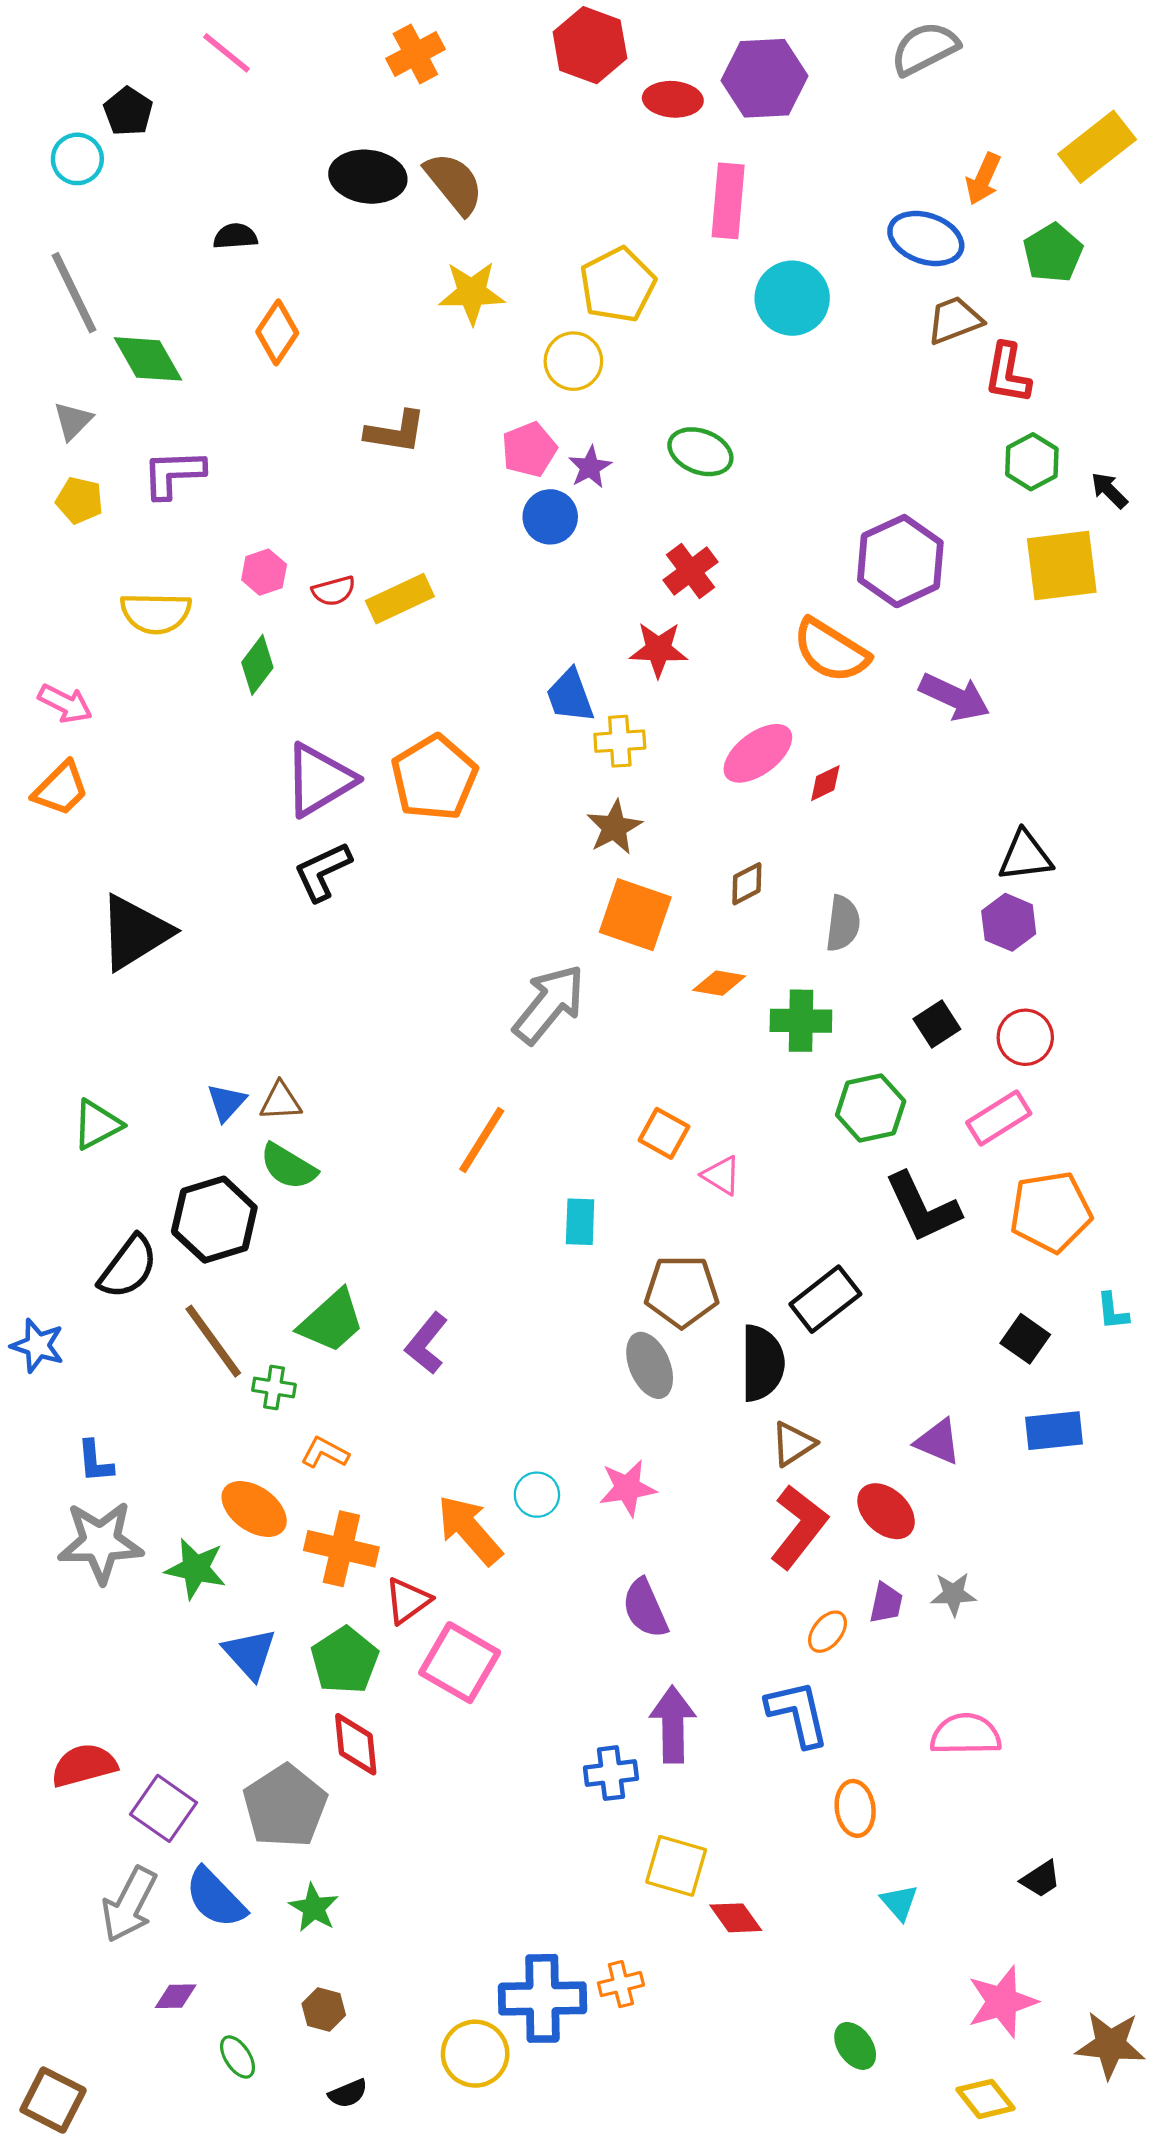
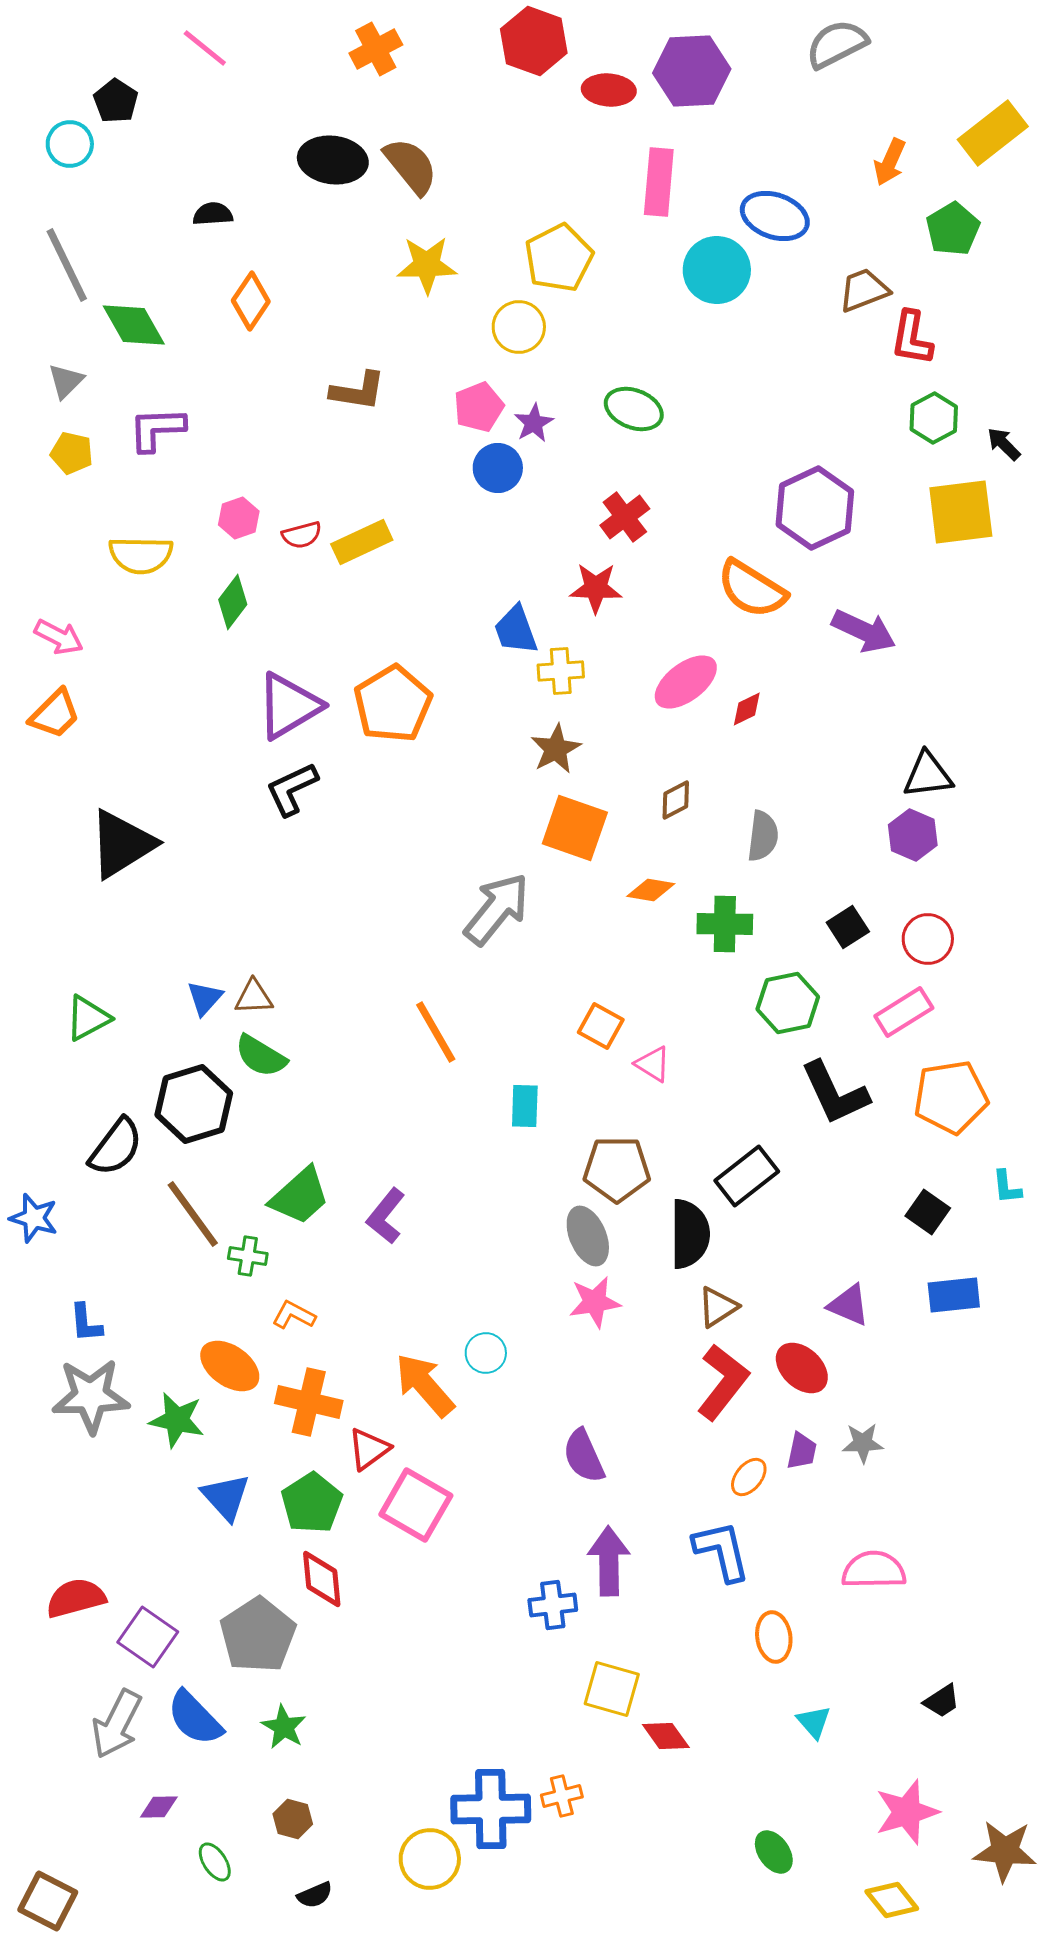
blue ellipse: (926, 238) -> (775, 216), moved
orange line: (482, 1140) -> (436, 1032), turned -62
pink star: (628, 1488) -> (595, 1302), moved

